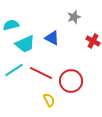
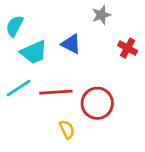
cyan semicircle: (11, 25) -> (14, 26), turned -49
red line: (41, 73) -> (56, 92), turned -30

